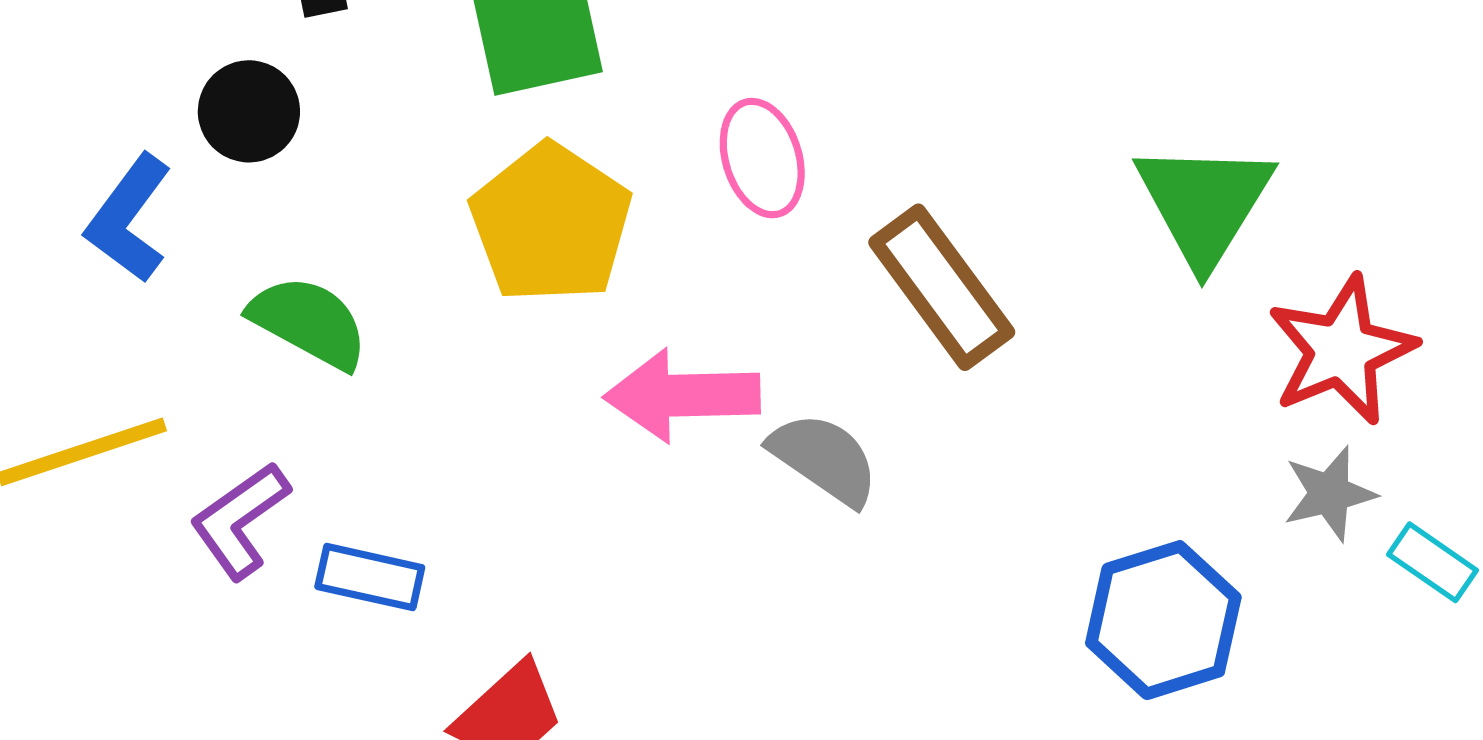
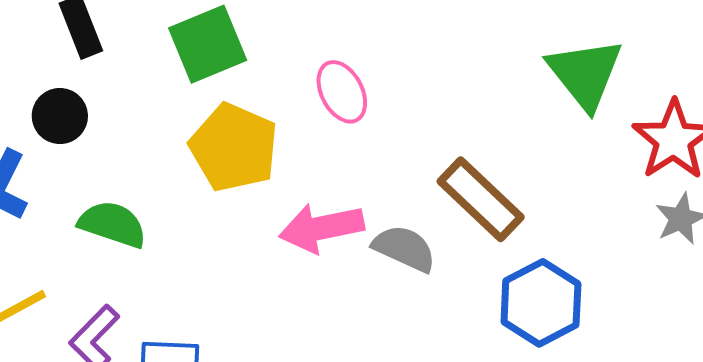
brown rectangle: (942, 287) -> (481, 199), moved
blue hexagon: (1163, 620) -> (541, 303), moved

